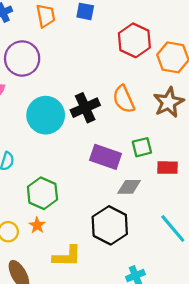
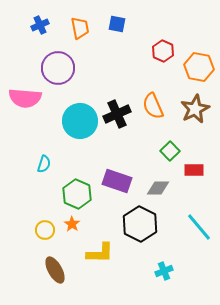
red hexagon: (134, 40) -> (163, 51), size x0.7
green square: (142, 147) -> (170, 151), turned -30
purple rectangle: (106, 157) -> (117, 181), moved

